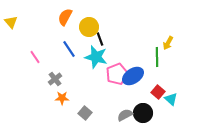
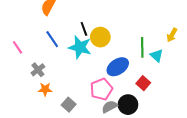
yellow circle: (89, 27) -> (100, 37), moved
yellow arrow: (168, 43) -> (172, 35), moved
pink pentagon: (117, 74) -> (101, 89), moved
cyan triangle: (171, 99) -> (157, 55), moved

